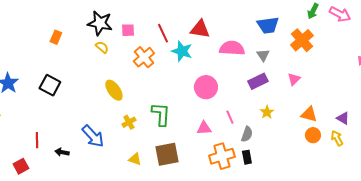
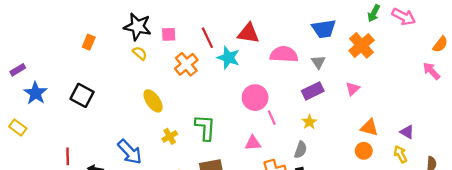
yellow star: (267, 112) -> (309, 122), moved
pink line: (230, 117) -> (272, 118), moved
orange circle: (313, 135) -> (364, 151), moved

